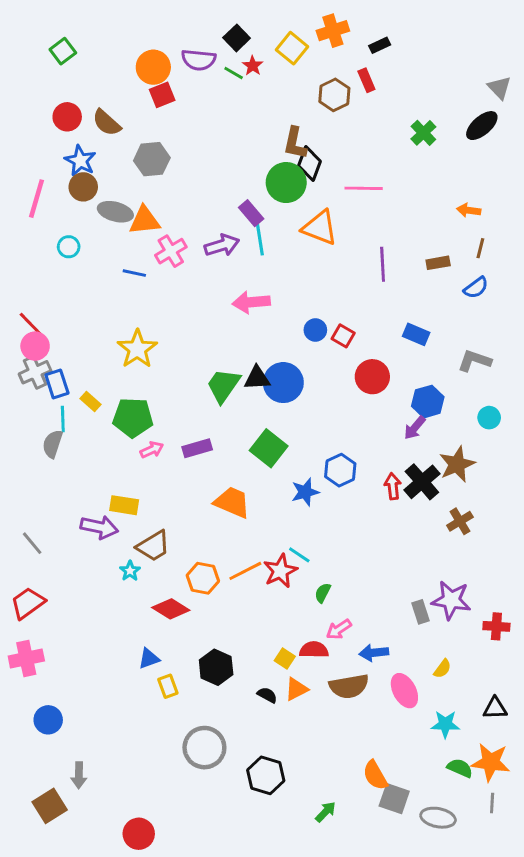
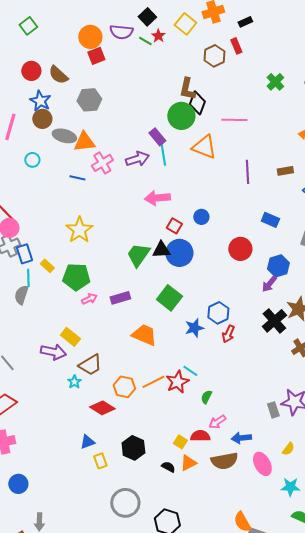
red square: (343, 336) -> (174, 226), moved
red arrow: (393, 486) -> (228, 334), moved, turned -150
yellow rectangle: (124, 505) -> (70, 337), turned 30

